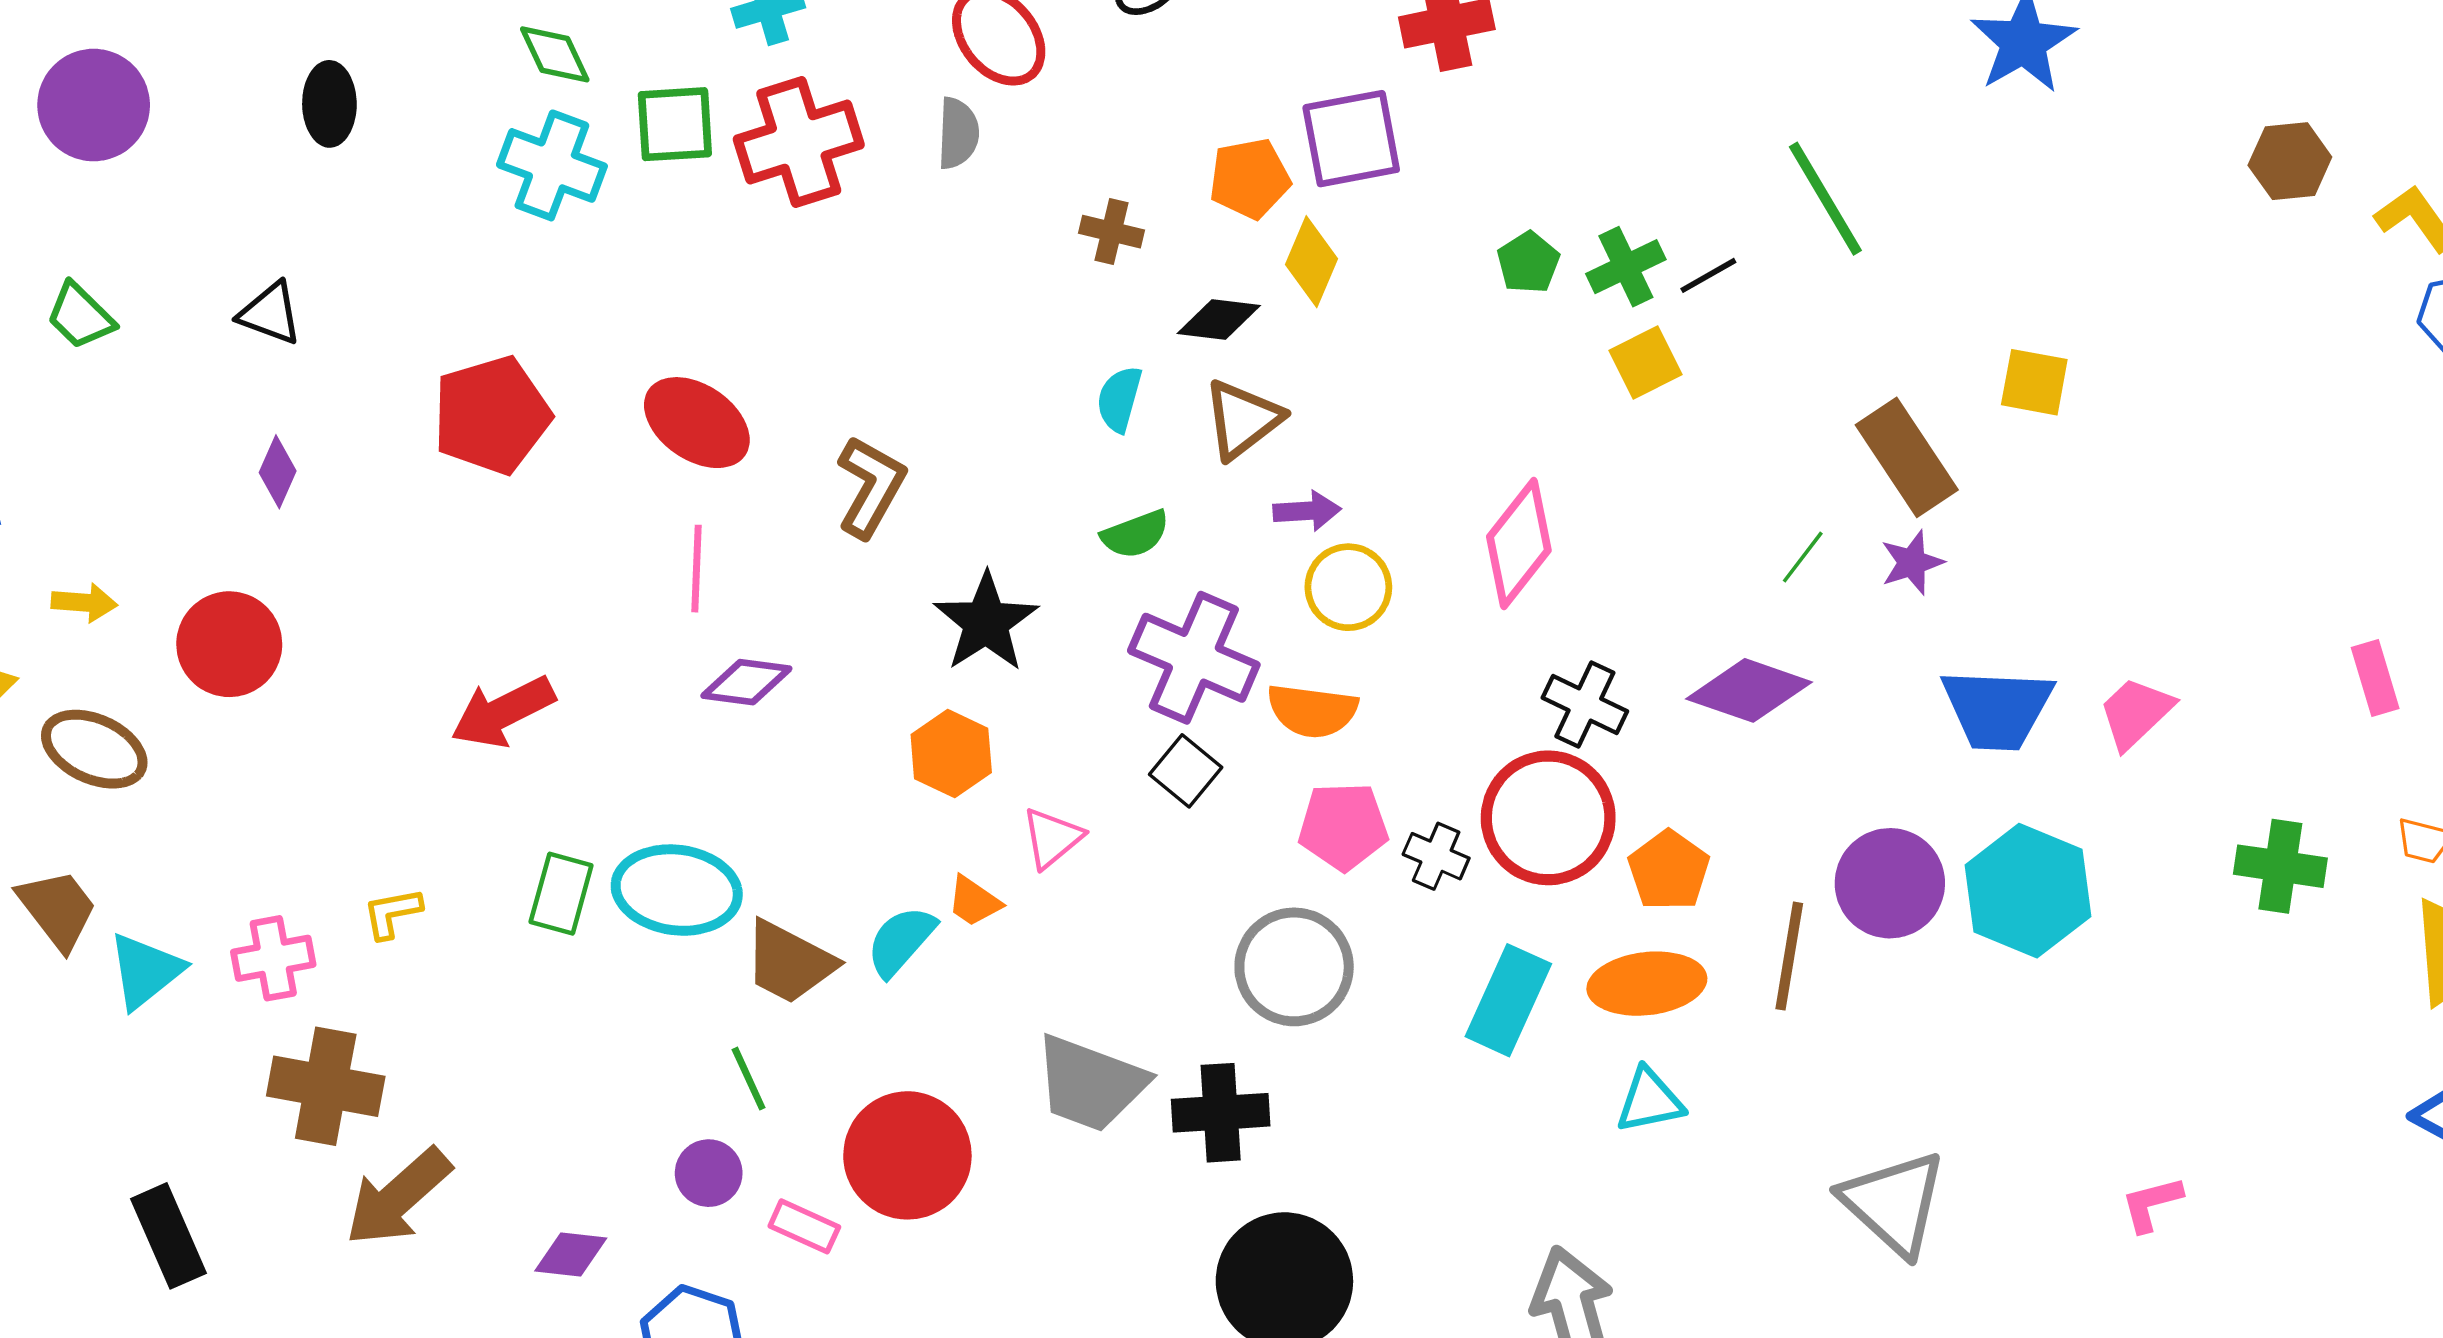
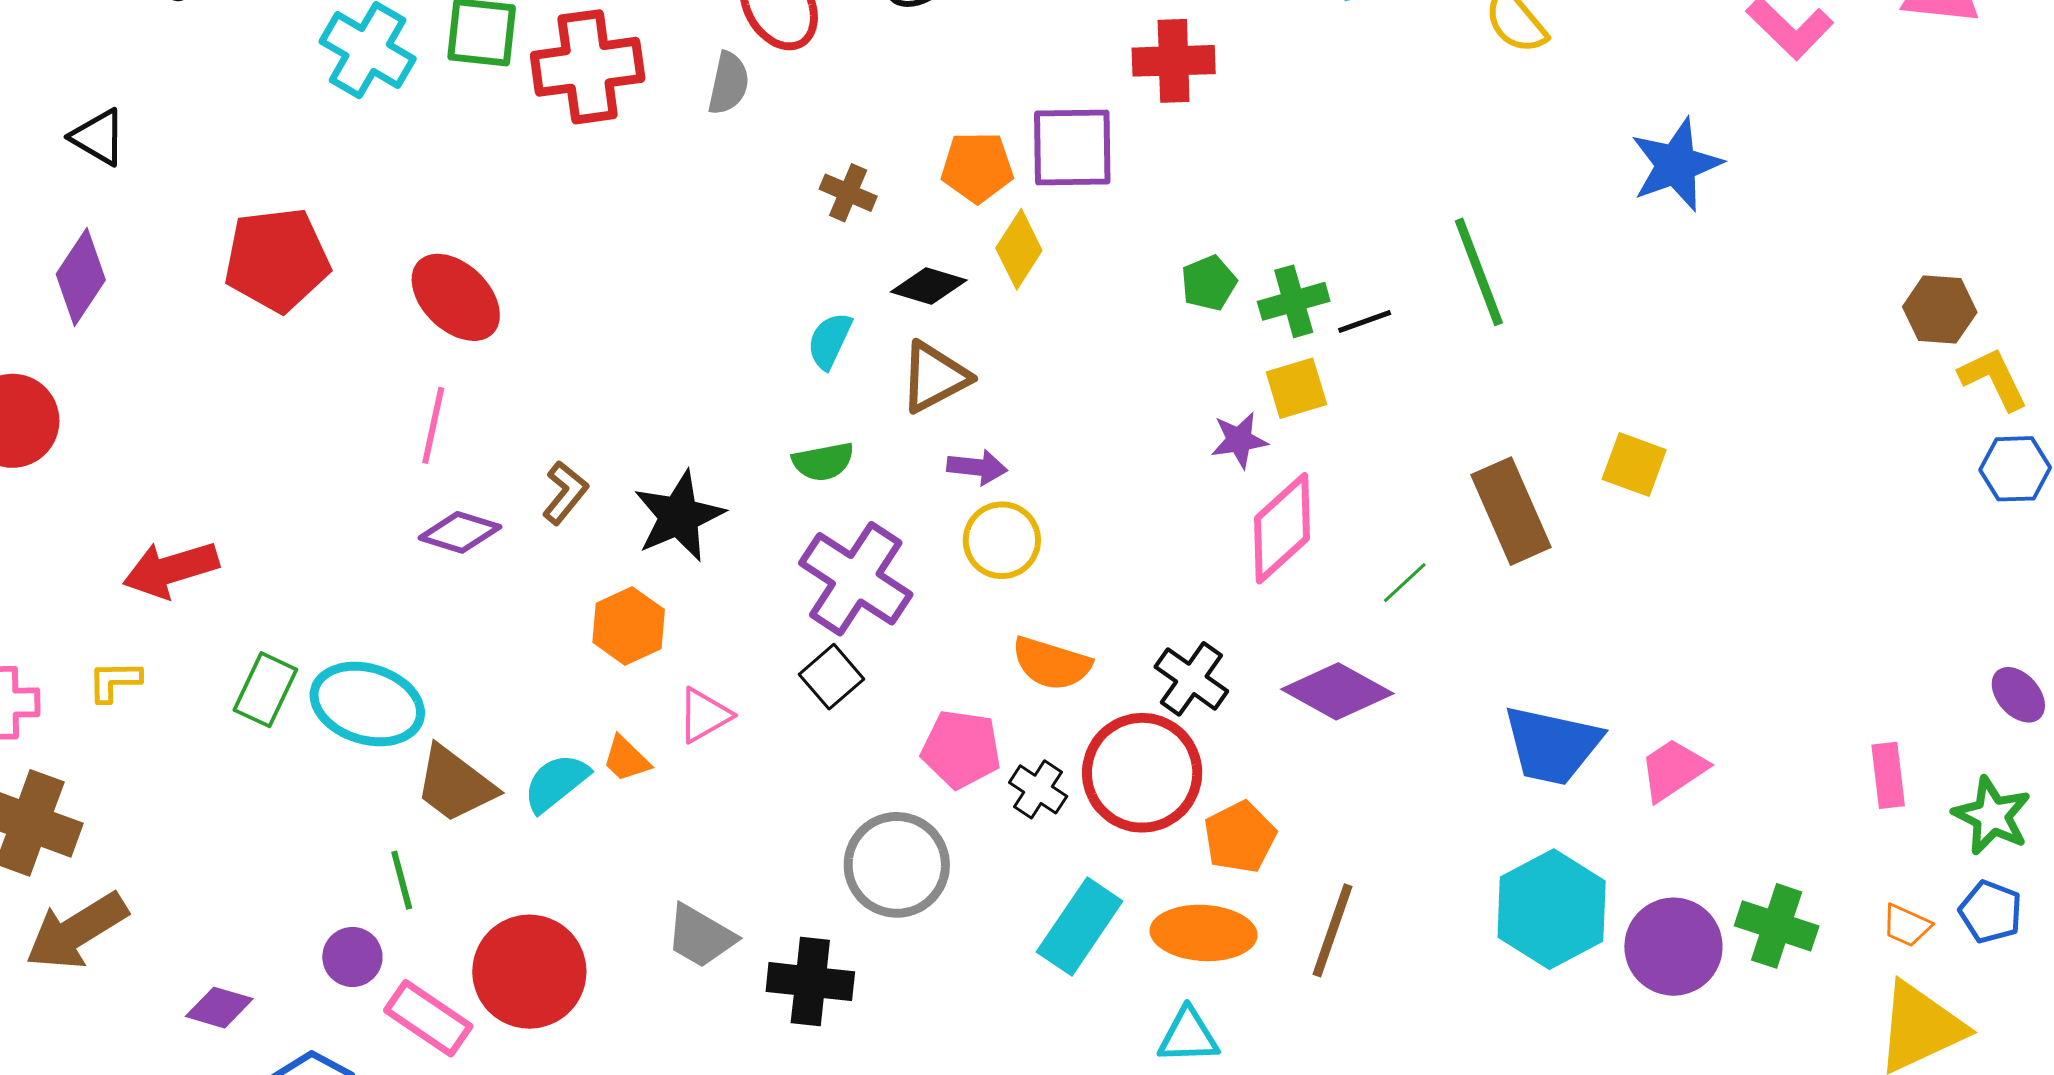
brown hexagon: (2290, 161) -> (1940, 310), moved
purple diamond: (278, 472) -> (81, 277), size x1.5
brown L-shape: (871, 487) -> (565, 493), moved, size x0.7
pink diamond: (1519, 544) -> (1282, 528), moved
purple star: (1912, 563) -> (1239, 440), moved
orange semicircle: (1312, 711) -> (1051, 663), moved
red arrow: (503, 712) -> (171, 569), moved
purple circle: (1890, 883) -> (1673, 947), moved
gray trapezoid: (1090, 1083) -> (701, 936), size x0.7
pink rectangle: (804, 1226) -> (428, 1018), size x1.4

